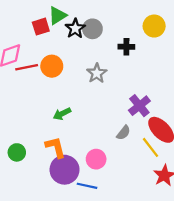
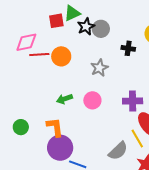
purple cross: (139, 106) -> (133, 101), turned 30
gray semicircle: (123, 133) -> (118, 151), moved, size x1.5
pink circle: (96, 159) -> (92, 100), moved

